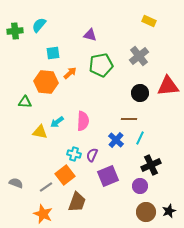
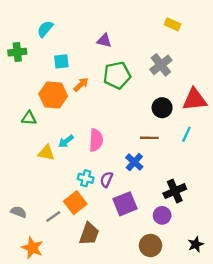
green cross: (15, 31) -> (17, 52), moved
cyan line: (140, 138) -> (186, 134), moved
brown circle: (146, 212) -> (151, 245), moved
orange star: (43, 214) -> (32, 248), moved

